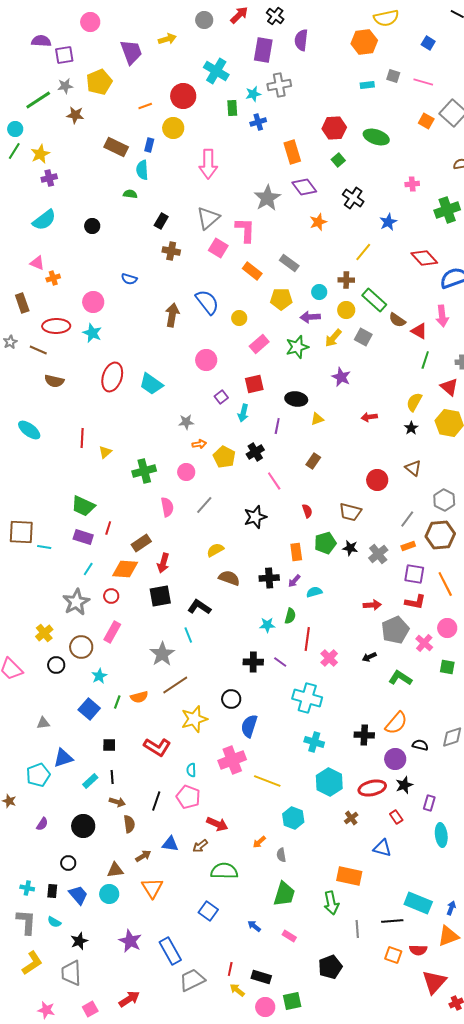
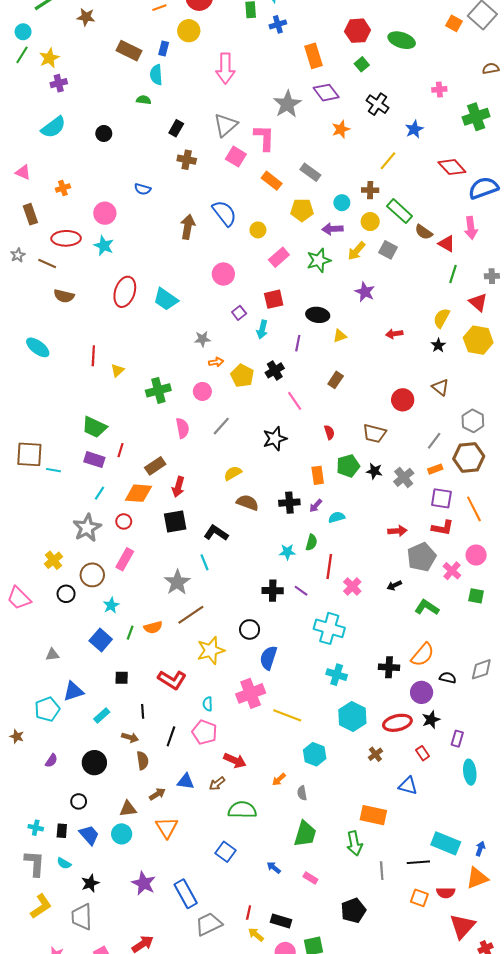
pink triangle: (37, 263) -> (23, 172), moved
black line: (112, 777) -> (143, 711), moved

